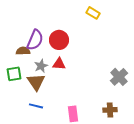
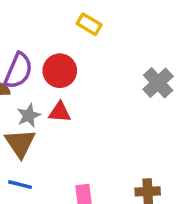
yellow rectangle: (93, 13) -> (89, 24), moved
gray cross: (119, 77) -> (158, 83), moved

